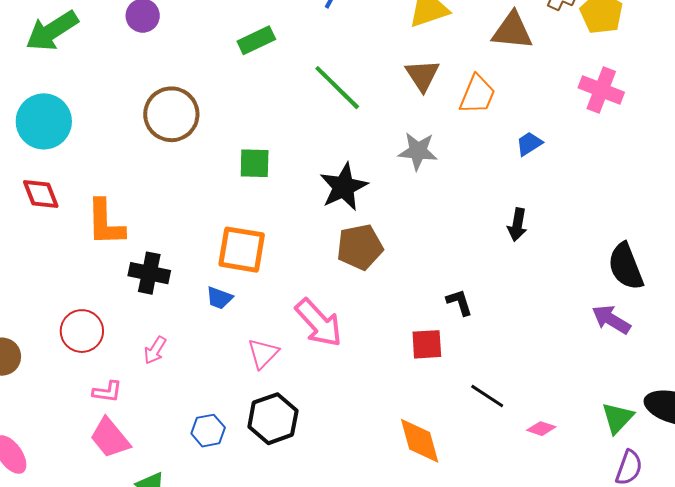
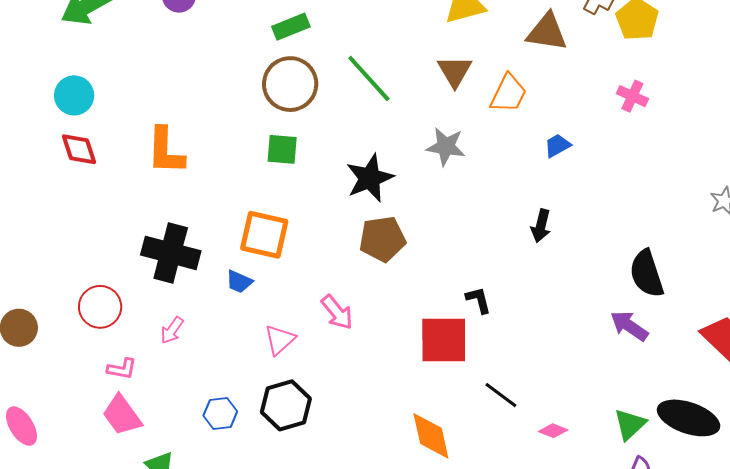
pink cross: (601, 90) -> (632, 96), size x0.7
brown circle: (171, 114) -> (290, 84), moved
cyan circle: (44, 121) -> (74, 95), size x0.7
red diamond: (41, 194) -> (79, 149), moved
orange L-shape: (105, 223) -> (166, 151), moved
black cross: (149, 273) -> (171, 253), size x1.4
pink arrow: (319, 323) -> (337, 312), size x0.7
red square: (427, 344) -> (444, 340), size x1.6

